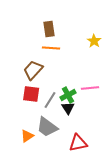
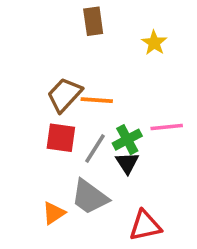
yellow star: (94, 41) -> (154, 43), moved
orange line: (51, 48) -> (97, 100), moved

